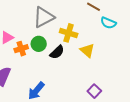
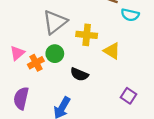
black semicircle: (57, 52) -> (79, 74), moved, turned 77

